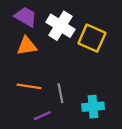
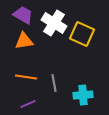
purple line: (42, 116) -> (28, 104), moved

